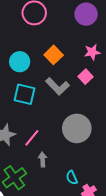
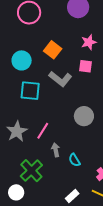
pink square: (85, 77) -> (85, 66), turned -32
gray circle: (77, 128) -> (84, 116), size x0.7
cyan semicircle: (72, 178) -> (74, 160), moved

